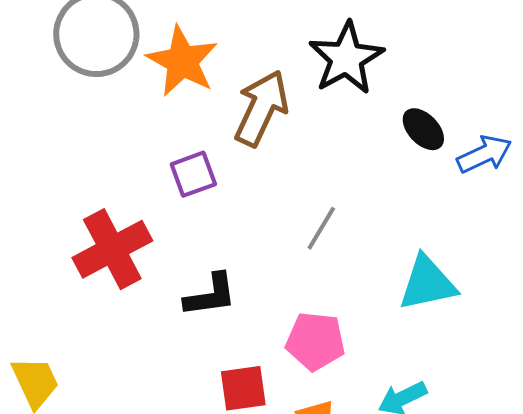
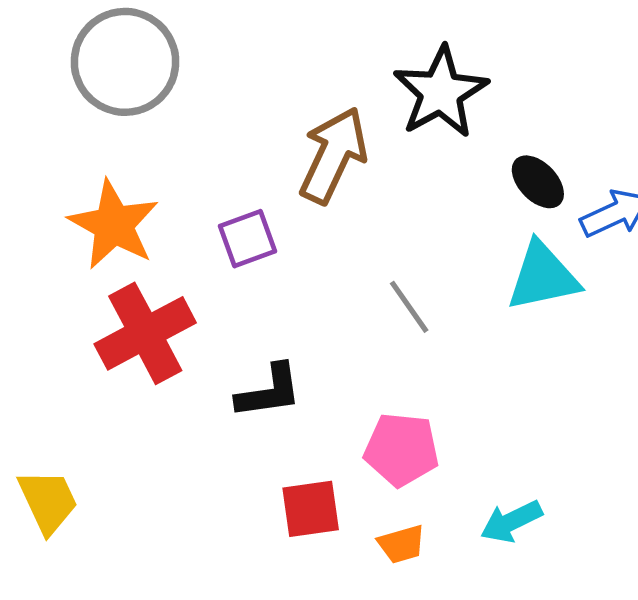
orange star: (182, 61) -> (114, 225), moved
gray line: (321, 228) -> (409, 307), turned -66
cyan triangle: (427, 283) -> (543, 277), moved

